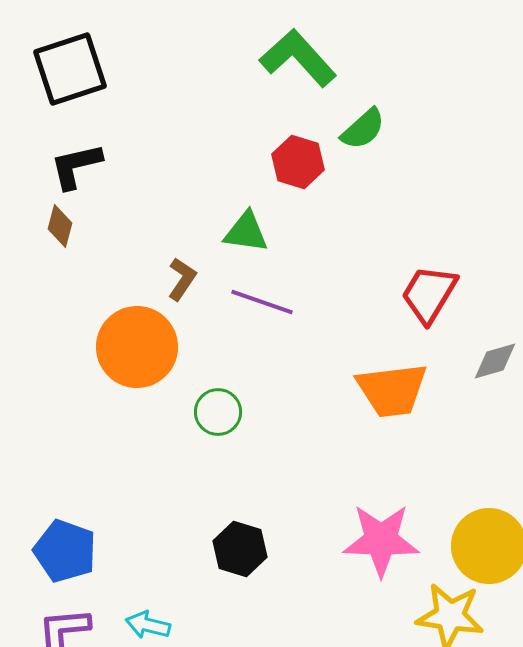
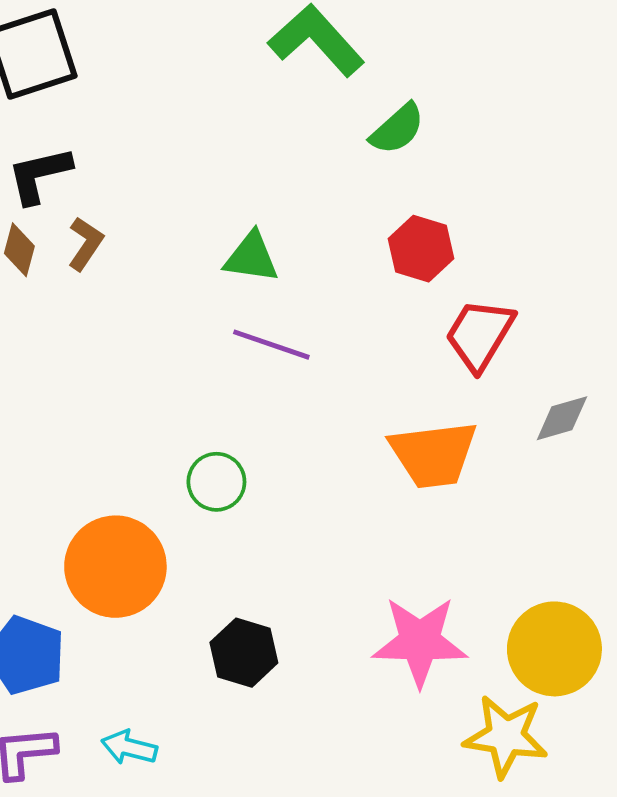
red hexagon: (298, 162) -> (421, 249), moved
brown L-shape: (182, 279) -> (86, 244), moved
orange circle: (137, 347) -> (115, 567), moved

